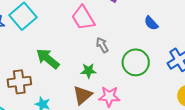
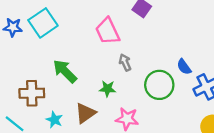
blue semicircle: (151, 23) -> (184, 67), moved
brown triangle: (83, 95) -> (85, 113), moved

